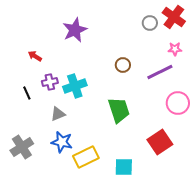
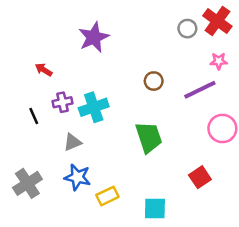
red square: (160, 142) -> (200, 177), size x0.7
yellow rectangle: (86, 157) -> (107, 196), size x0.7

